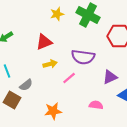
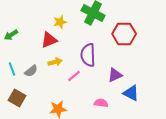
yellow star: (57, 14) -> (60, 22), moved
purple semicircle: (83, 57) -> (88, 55), turned 80
gray semicircle: (26, 85) -> (31, 71), moved

